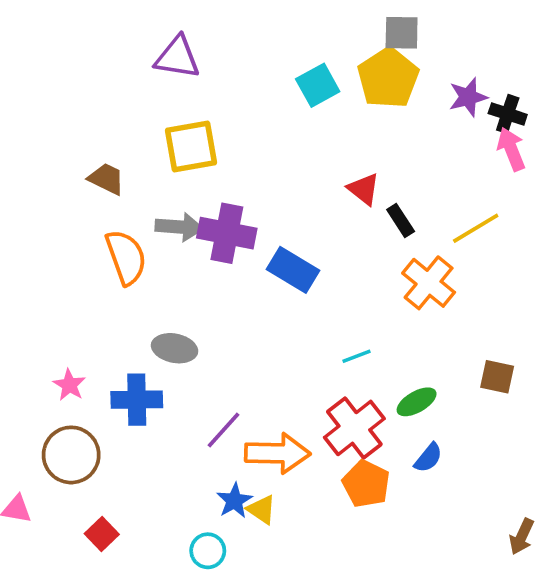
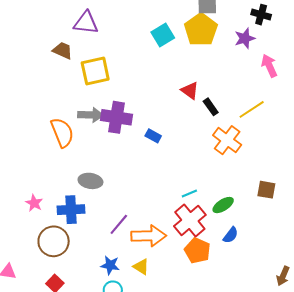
black cross: (508, 114) -> (261, 15), moved
brown trapezoid: (106, 179) -> (63, 50), moved
blue rectangle: (293, 270) -> (153, 136), size x0.6
cyan line: (356, 356) -> (189, 193), moved
brown circle: (71, 455) -> (54, 241), moved
blue star: (234, 501) -> (110, 265), moved, turned -30

